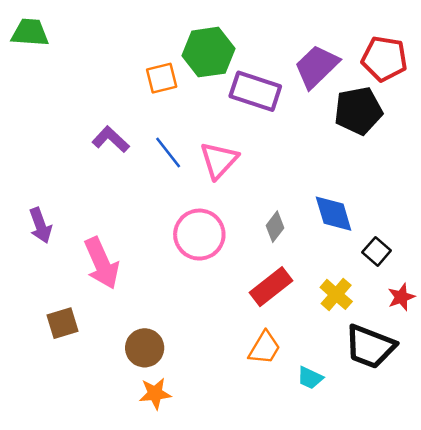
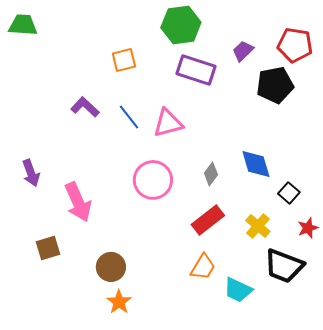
green hexagon: (208, 52) -> (181, 25), moved
purple trapezoid: (317, 66) -> (243, 51), size x0.6
pink triangle: (219, 160) -> (168, 123), turned 32
cyan trapezoid: (310, 378) -> (238, 290), size x1.4
orange star: (155, 393) -> (119, 302), turned -30

